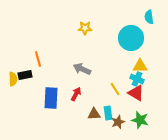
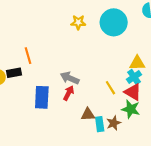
cyan circle: (131, 38) -> (114, 22), moved
gray arrow: (82, 69) -> (70, 78), moved
cyan cross: (137, 79) -> (134, 77), turned 32
cyan rectangle: (108, 113) -> (100, 124), moved
green star: (140, 120) -> (131, 109), moved

